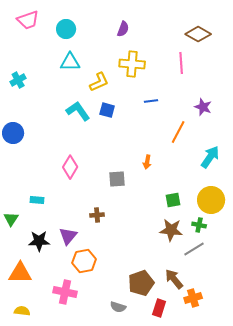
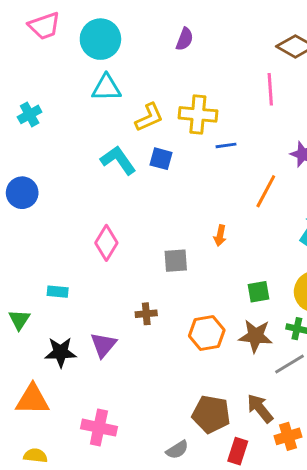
cyan circle: (66, 29) -> (100, 39), size x1.4
yellow cross: (132, 64) -> (198, 114), moved
orange hexagon: (84, 261) -> (207, 333), moved
brown pentagon: (141, 283) -> (211, 414), turned 30
gray semicircle: (118, 307) -> (177, 450), turned -49

